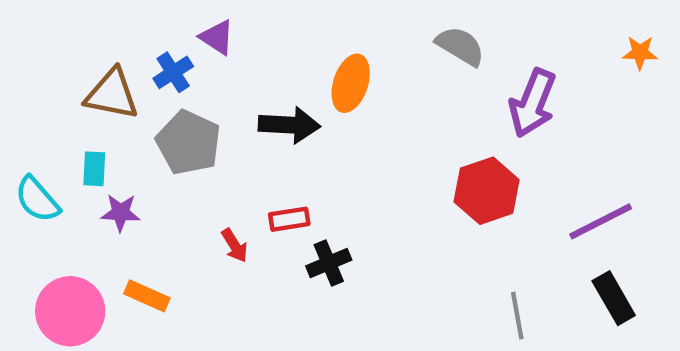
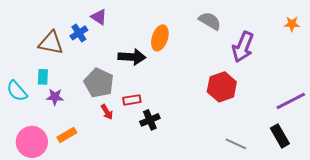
gray pentagon: (188, 142) -> (99, 83), moved
purple line: (601, 221) -> (291, 101), moved
orange rectangle: (147, 296) -> (67, 135), turned -54
gray line: (517, 316) -> (236, 144), turned -55

